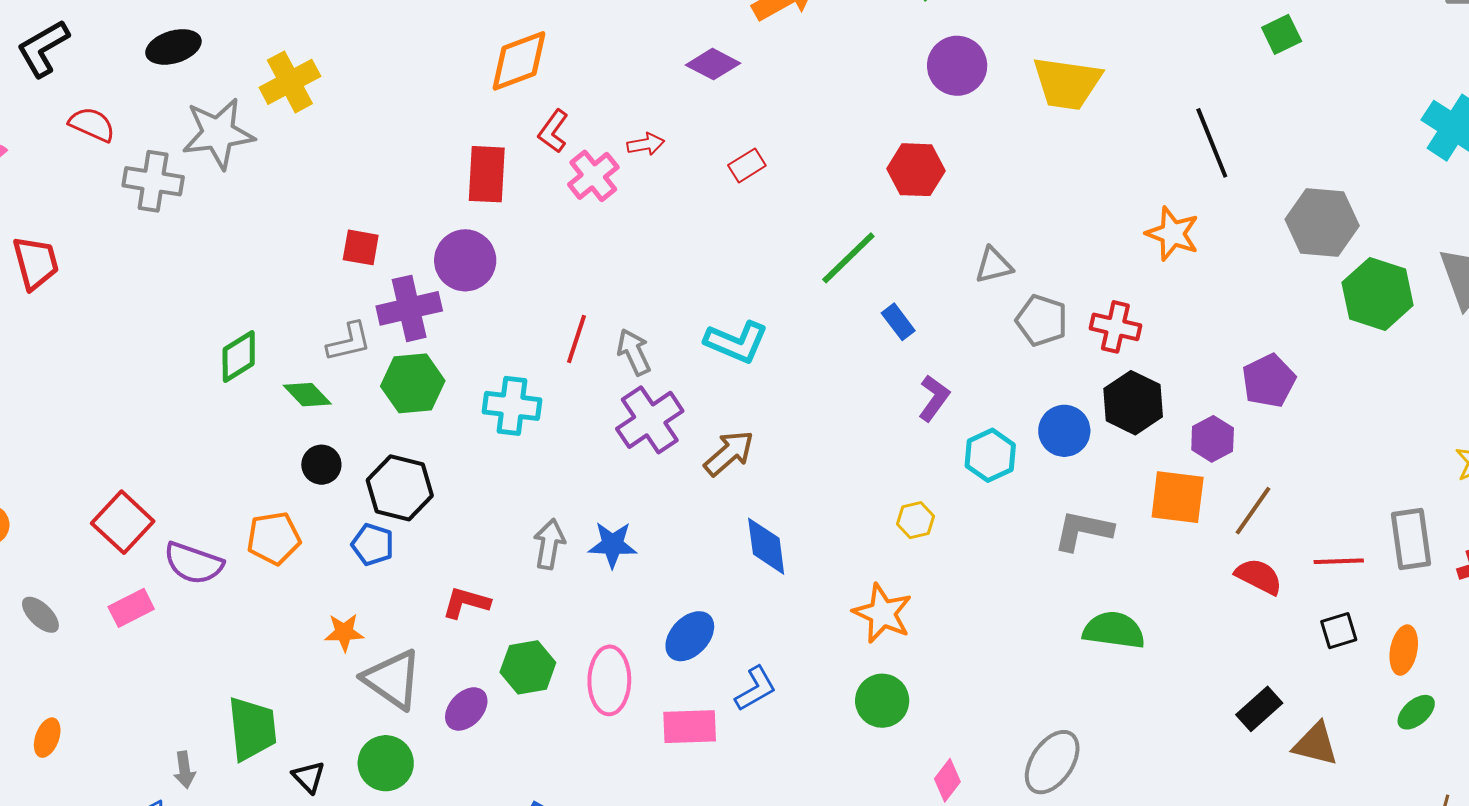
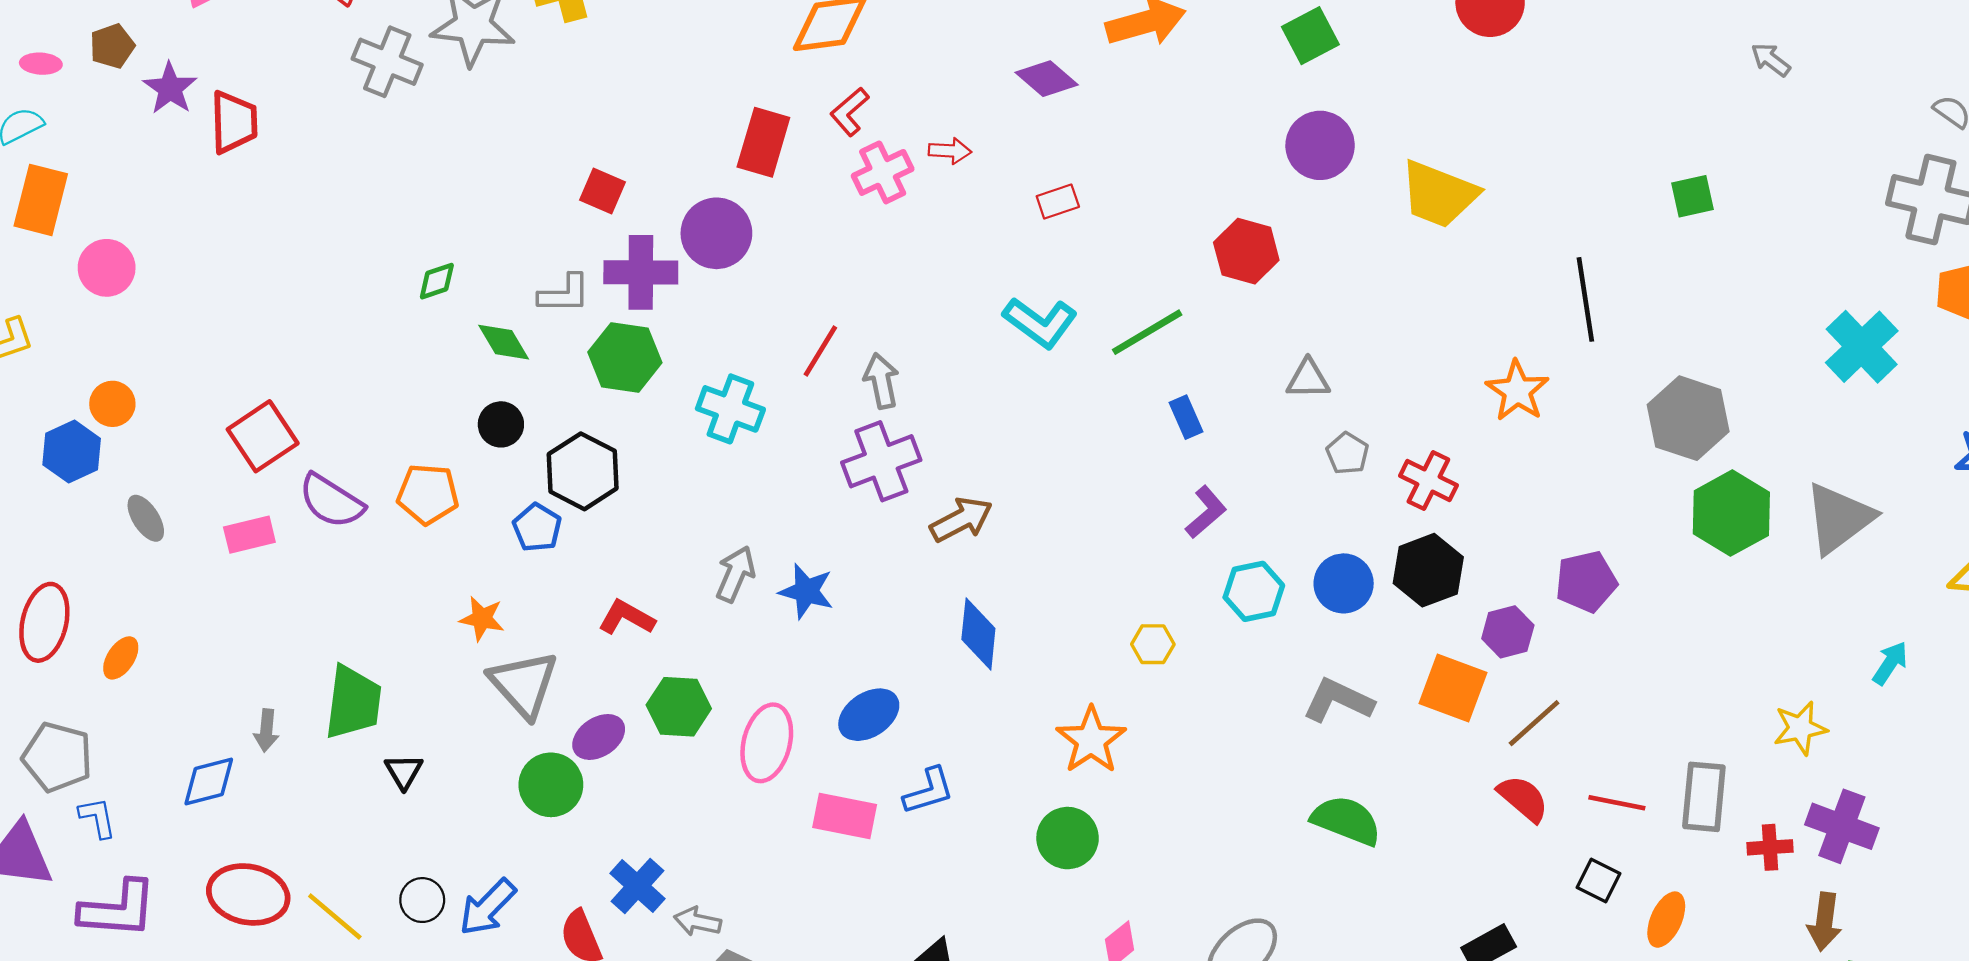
gray pentagon: (1042, 320) -> (1347, 454), size x0.7
cyan L-shape: (736, 342) -> (1040, 322), moved
green diamond: (239, 356) -> (437, 281), size x0.7
black square: (1339, 631) -> (1599, 881), turned 30
green circle: (386, 763) -> (551, 785), moved

